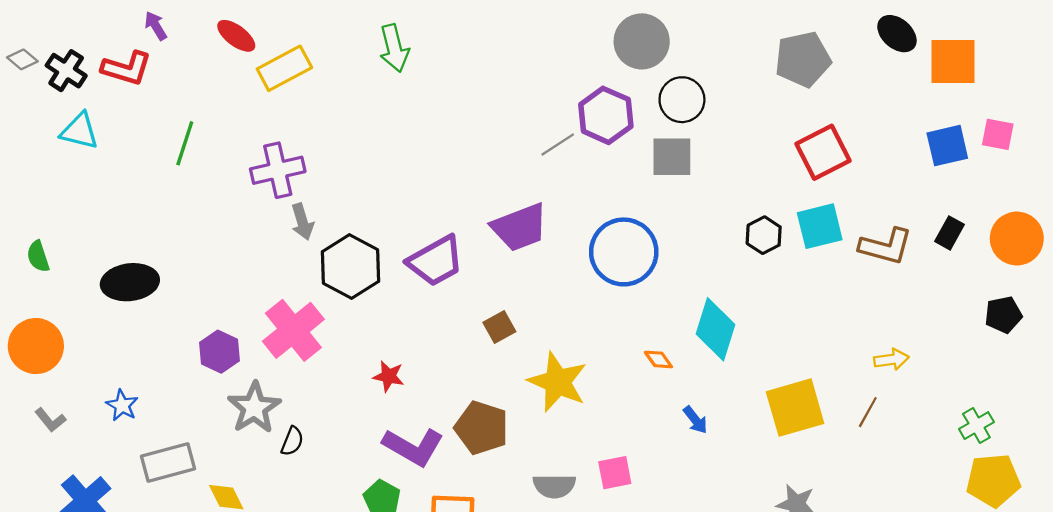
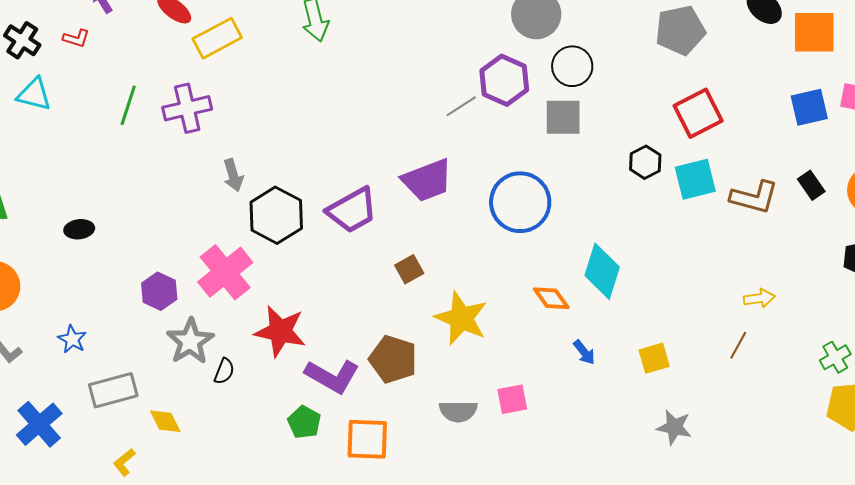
red L-shape: (127, 68) -> (76, 38), size x0.6
purple cross: (278, 170) -> (187, 108), moved
black rectangle: (950, 233) -> (811, 185), turned -64
black hexagon: (764, 235) -> (645, 162), moved
black ellipse: (130, 282) -> (79, 229), size x0.6
orange diamond: (658, 359) -> (551, 298), size x1.4
red star: (389, 376) -> (280, 331), moved, size x1.8
yellow square: (795, 408) -> (654, 358), moved, size x0.6

